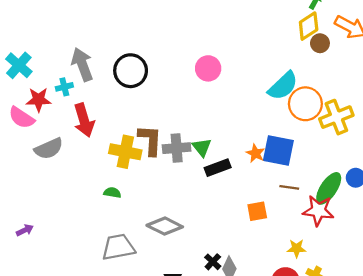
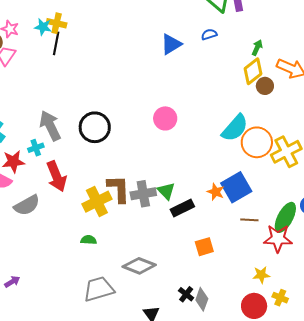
blue square: (278, 150) -> (236, 187), turned -36
yellow cross: (125, 152) -> (97, 202), turned -32
orange square: (257, 211) -> (204, 247), moved

